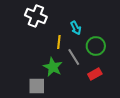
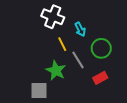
white cross: (36, 16) -> (53, 17), moved
yellow line: (59, 42) -> (62, 44), turned -32

